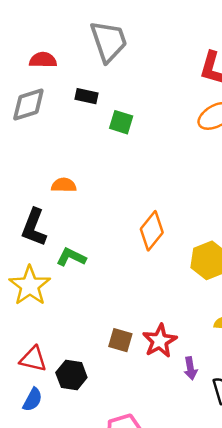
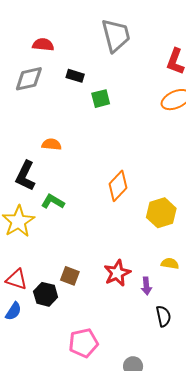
gray trapezoid: (109, 41) -> (116, 35), moved
green square: (121, 122) -> (101, 99), turned -36
brown square: (120, 340) -> (70, 276), moved
purple arrow: (190, 368) -> (146, 286), moved

